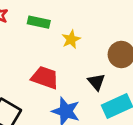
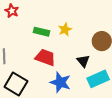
green rectangle: (39, 22) -> (41, 32), moved

